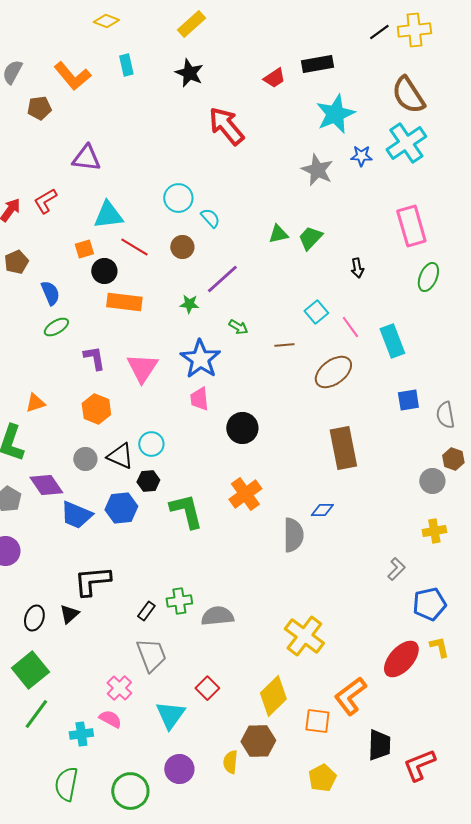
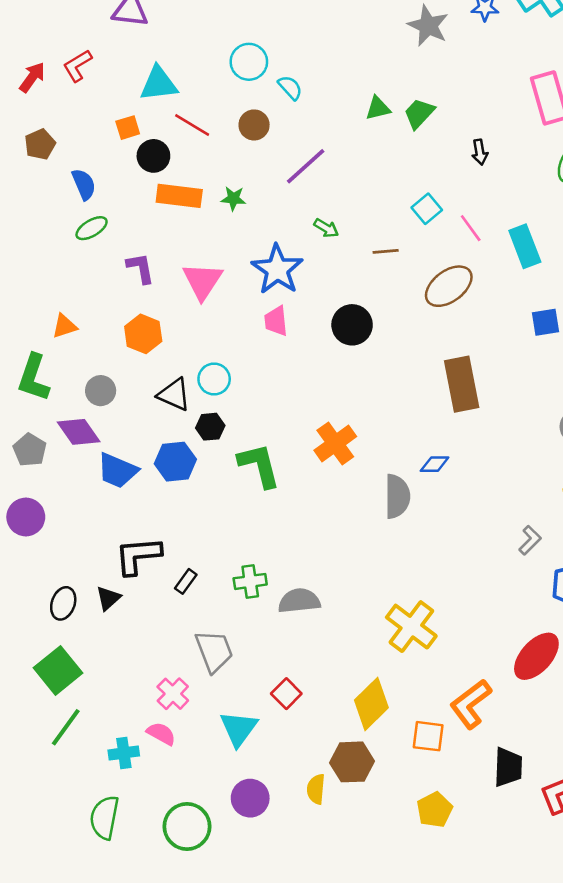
green star: (189, 304) -> (233, 198), moved
black circle: (242, 428) -> (352, 325), moved
gray circle: (85, 459) -> (101, 391), moved
black rectangle: (146, 611) -> (186, 581), moved

